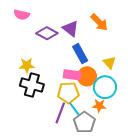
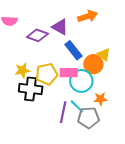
orange arrow: (99, 22) -> (88, 16), turned -54
orange circle: (87, 76) -> (93, 64), moved
cyan circle: (105, 87) -> (81, 81), moved
yellow pentagon: (68, 93) -> (47, 74), moved
gray pentagon: (84, 122) -> (89, 118), turned -30

